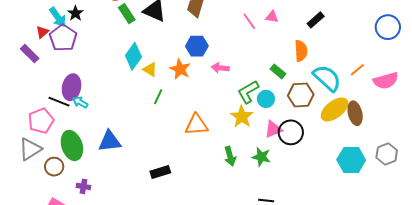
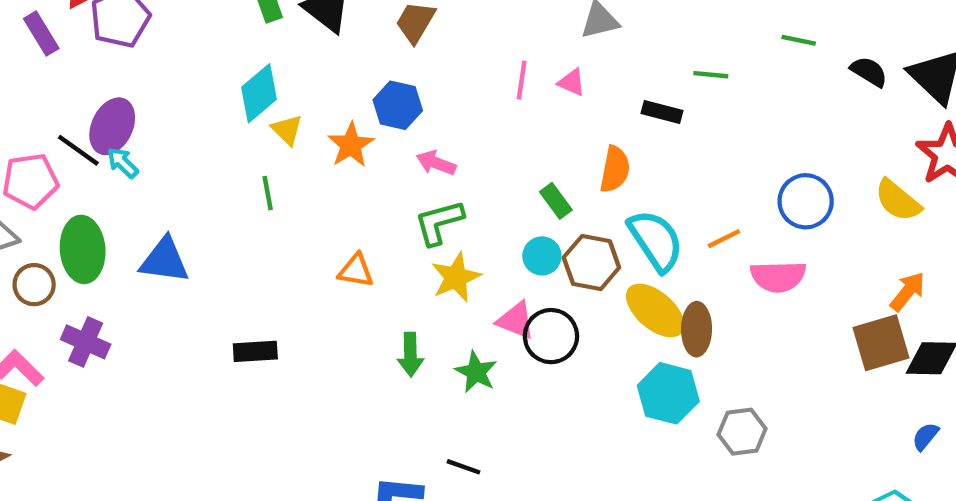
black rectangle: (316, 20) -> (662, 112), turned 42
pink line: (249, 21) -> (522, 80), turned 30
blue circle: (388, 27) -> (806, 201), moved
green L-shape: (248, 92) -> (439, 222), moved
green line: (158, 97) -> (268, 193), moved, turned -49
cyan circle: (266, 99) -> (542, 256), moved
yellow ellipse: (335, 109) -> (655, 310), turned 64
orange triangle: (196, 125) -> (356, 271), size x0.7
pink triangle: (273, 129) -> (516, 320), turned 30
cyan hexagon: (351, 160) -> (668, 393), moved
purple cross: (83, 186) -> (86, 342), size x1.5

